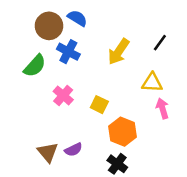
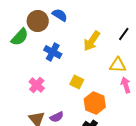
blue cross: (68, 52) -> (53, 52), moved
green semicircle: (35, 66) -> (20, 37), moved
pink cross: (63, 95) -> (37, 85), moved

